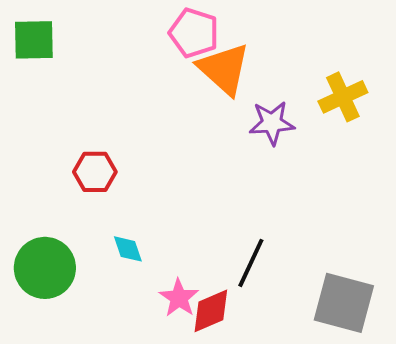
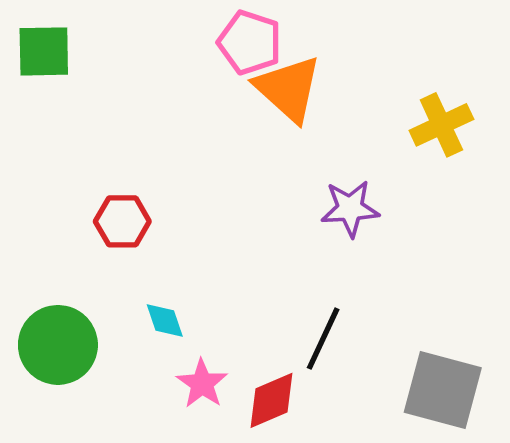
purple star: (272, 123) -> (350, 209), moved
pink star: (179, 298) -> (202, 384), moved

